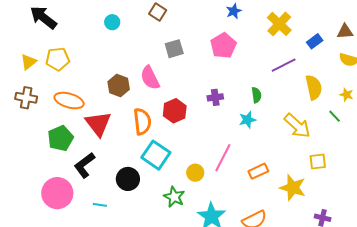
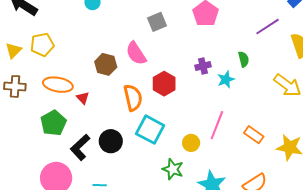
cyan star: (247, 120) -> (226, 79), moved
red triangle: (98, 124) -> (83, 98), moved, size x0.5
orange rectangle: (258, 171) -> (254, 135), turned 66
black circle: (128, 179) -> (111, 141), moved

